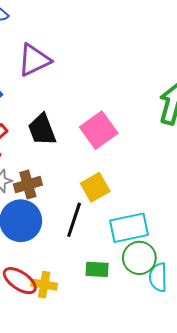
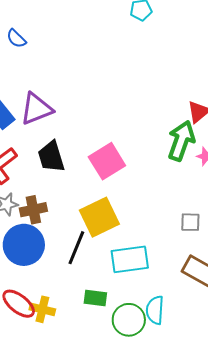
purple triangle: (34, 60) -> (36, 109), moved
yellow square: (95, 187) -> (99, 217), size x1.4
green circle: (139, 258) -> (129, 320), moved

